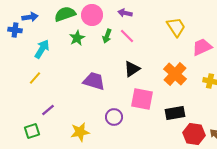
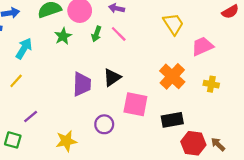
black triangle: (132, 69) -> (112, 77), moved
purple trapezoid: (94, 81) -> (82, 84), turned 75
green square: (32, 131) -> (13, 140), turned 35

